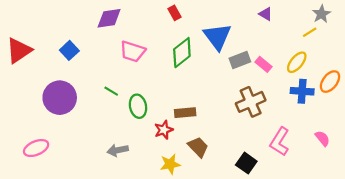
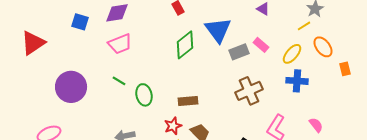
blue square: (69, 50) -> (80, 22), moved, turned -30
pink trapezoid: (133, 51) -> (120, 44), moved, turned -40
pink rectangle: (263, 64) -> (261, 45), moved
orange ellipse: (330, 82) -> (323, 47), moved, turned -75
red star: (164, 130) -> (173, 126), moved

